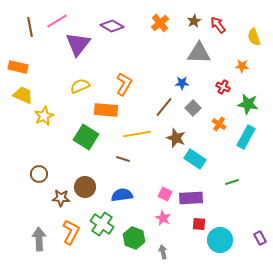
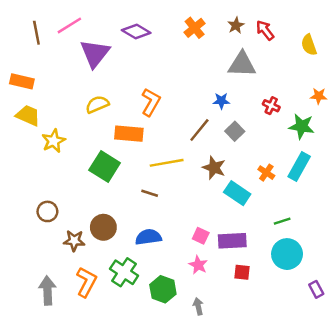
orange star: (242, 66) -> (319, 96), moved
orange cross: (219, 124) -> (266, 173), moved
cyan circle: (220, 240) -> (287, 254), moved

